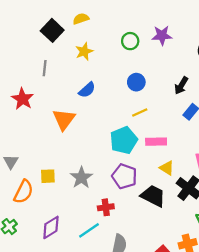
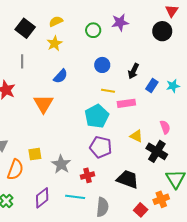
yellow semicircle: (81, 19) -> (56, 21), moved
black arrow: (181, 86) -> (133, 71), moved
yellow line: (140, 113) -> (108, 91), turned 40
pink rectangle: (156, 142) -> (126, 103), moved
gray star: (81, 178) -> (61, 164), moved
black trapezoid: (153, 196) -> (128, 179), moved
cyan line: (89, 230) -> (75, 197), turned 48

